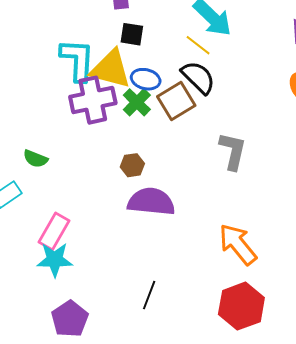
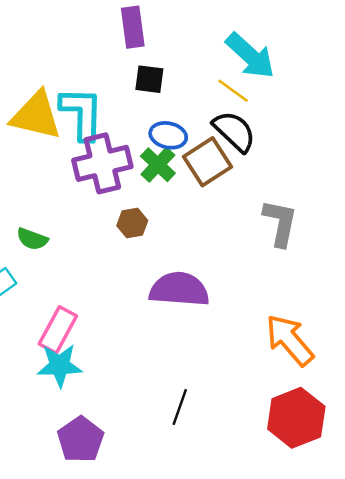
yellow triangle: (111, 69) -> (36, 115), moved
brown hexagon: (132, 165) -> (132, 223), moved

